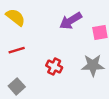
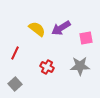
yellow semicircle: (15, 17) -> (37, 29), moved
red line: (17, 50) -> (15, 53), turned -48

